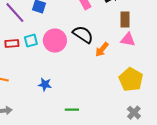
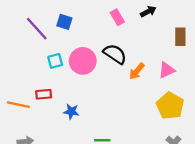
brown rectangle: (125, 20) -> (180, 37), moved
pink triangle: (128, 40) -> (167, 70), moved, turned -35
red rectangle: (12, 44) -> (44, 94), moved

